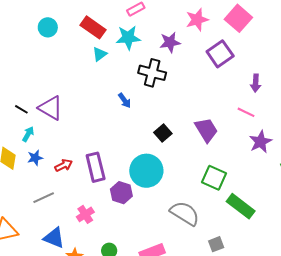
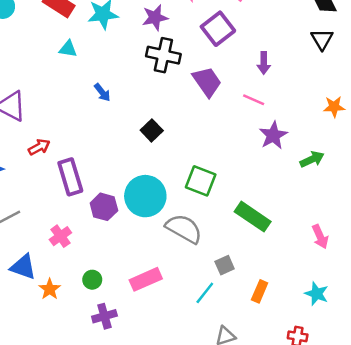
cyan triangle: (100, 54) -> (68, 49), moved, turned 49
black cross: (152, 73) -> (163, 55), moved
purple trapezoid: (206, 130) -> (207, 82), moved
red arrow: (64, 165) -> (39, 147), moved
cyan circle: (146, 171) -> (145, 196), moved
green square: (214, 178) -> (201, 181), moved

